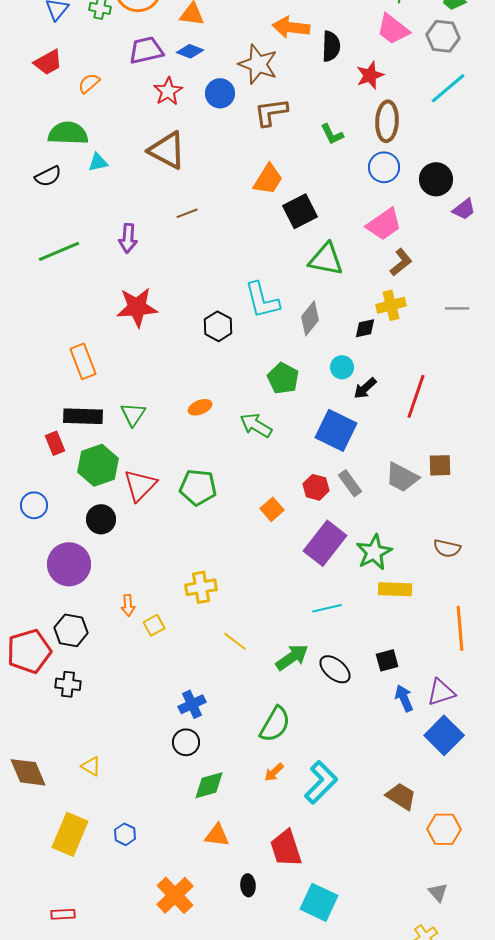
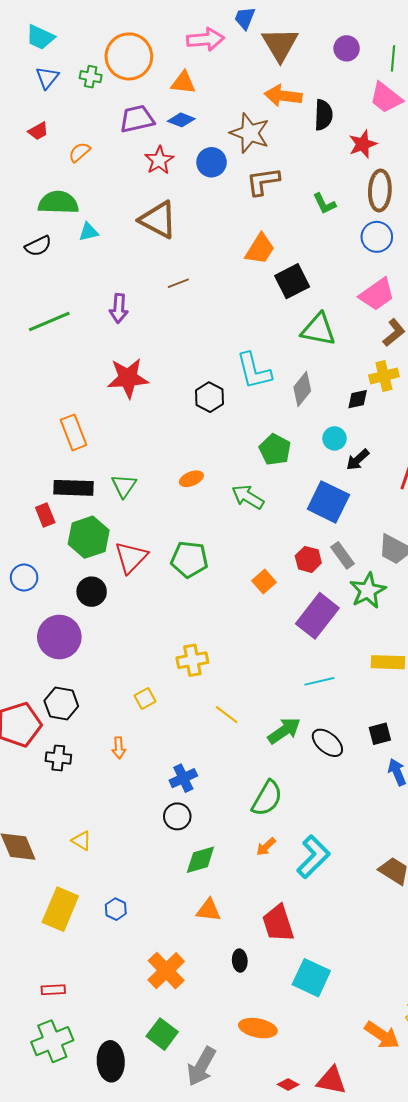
red trapezoid: (48, 62) -> (38, 131), size x0.7
green star: (374, 552) -> (368, 591), moved
orange arrow: (128, 605) -> (119, 748), moved

